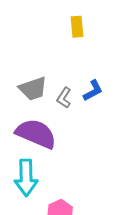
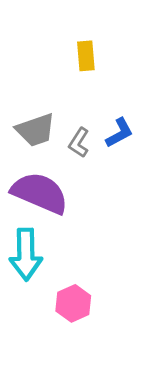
yellow rectangle: (77, 27) -> (86, 56), moved

